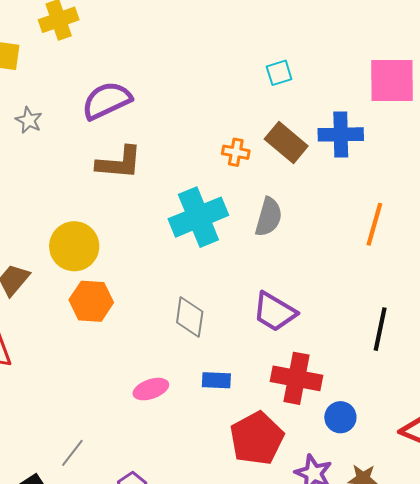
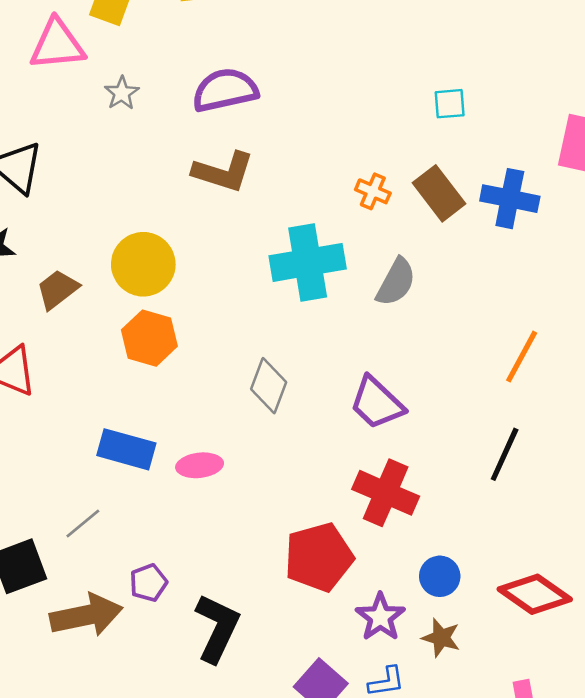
orange line: (374, 224) -> (522, 357), moved
blue rectangle: (216, 380) -> (126, 449), moved, size x1.5
blue circle: (340, 417) -> (440, 576), moved

